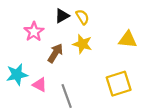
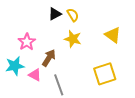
pink star: (34, 32) -> (27, 42), moved
yellow triangle: (128, 40) -> (113, 35), turned 30
brown arrow: (55, 53) -> (49, 58), moved

